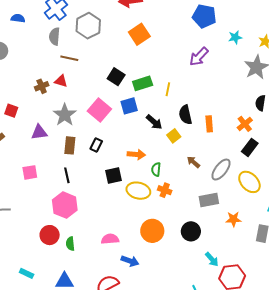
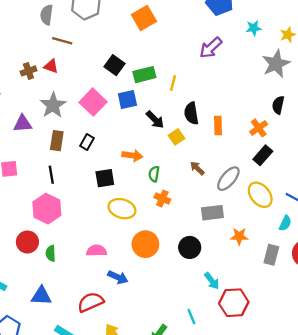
yellow ellipse: (138, 191) -> (122, 209), moved

